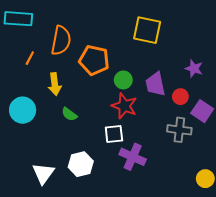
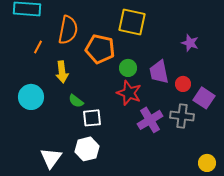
yellow square: (147, 30) -> (132, 22), moved
purple star: (194, 69) -> (190, 43), moved
white square: (114, 134) -> (92, 118), moved
purple cross: (133, 157) -> (150, 120), moved, turned 35

